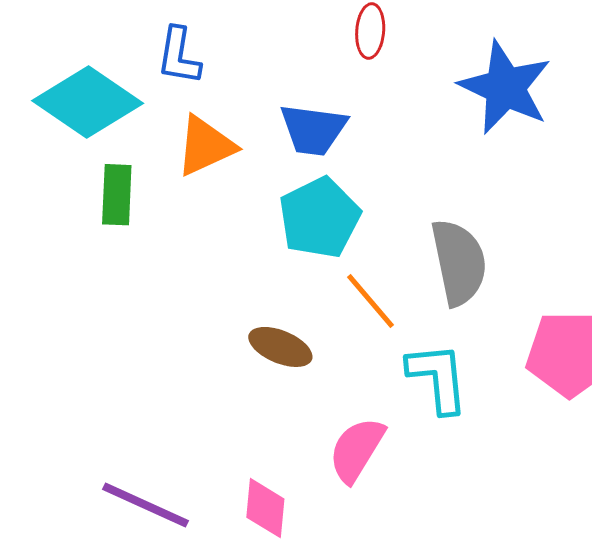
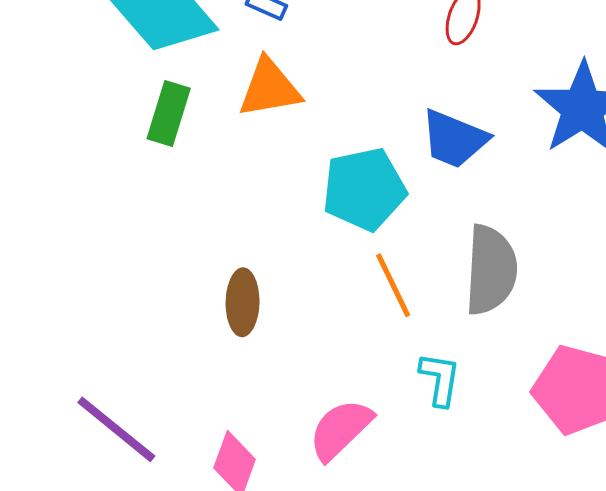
blue trapezoid: (313, 130) -> (454, 139), moved
brown ellipse: (280, 347) -> (243, 302), moved, turned 54
cyan L-shape: (438, 378) -> (440, 379), size x0.7

